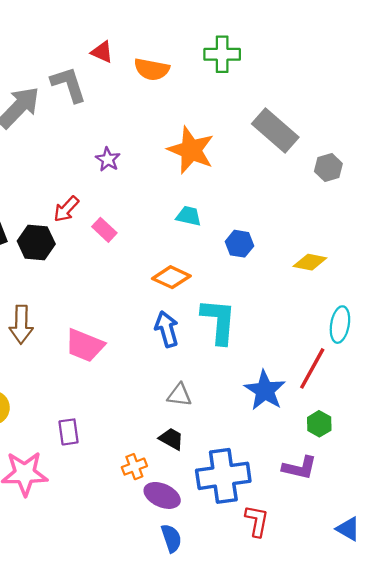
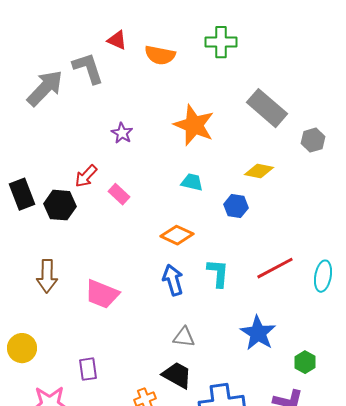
yellow diamond: (310, 262) -> (259, 171), moved
cyan L-shape: (219, 321) -> (218, 273), size x0.7
red line: (312, 368) -> (275, 268), moved, turned 33
black trapezoid: (171, 439) -> (177, 375), size x1.4

